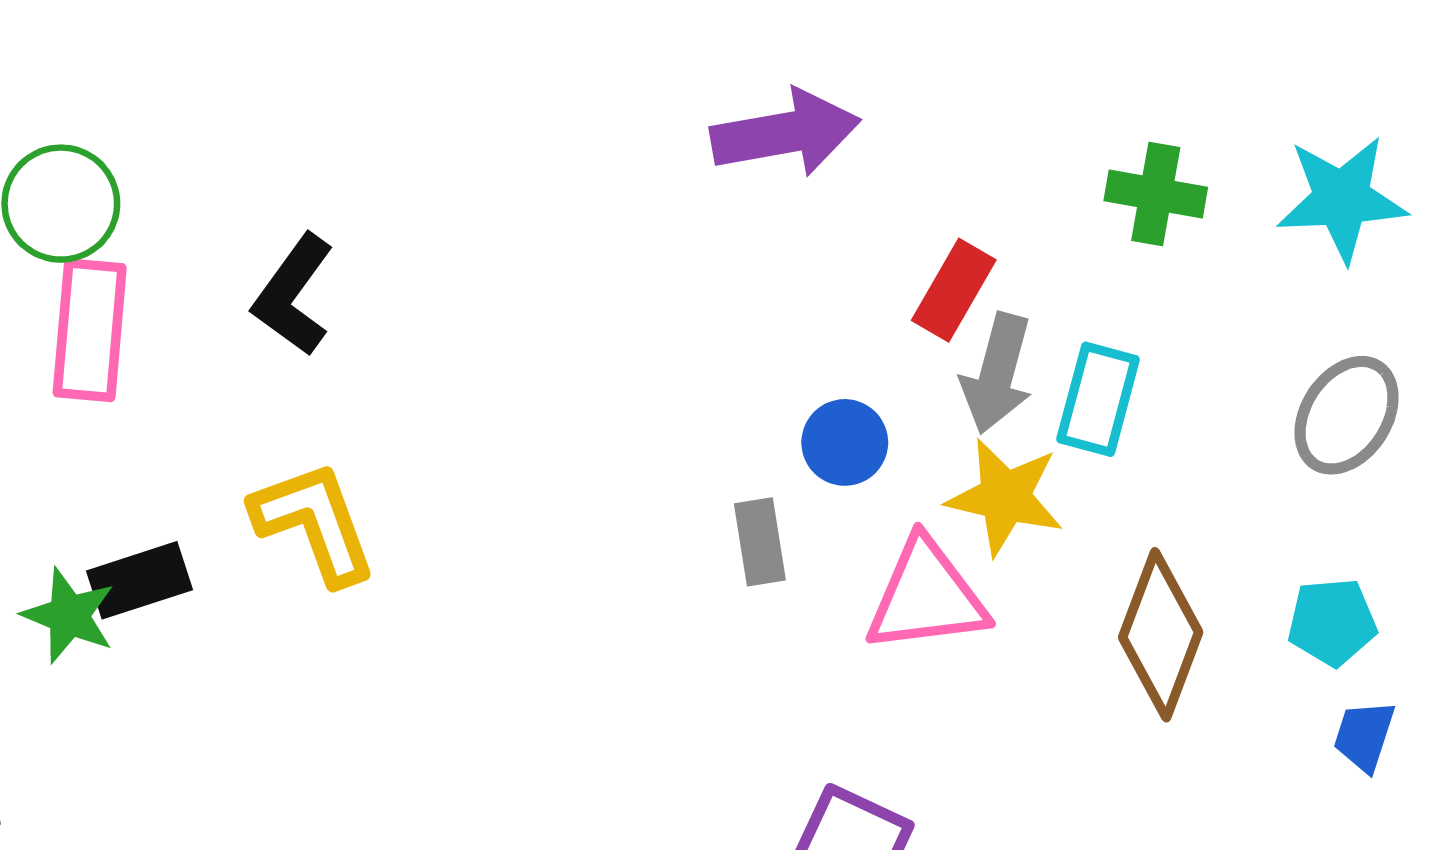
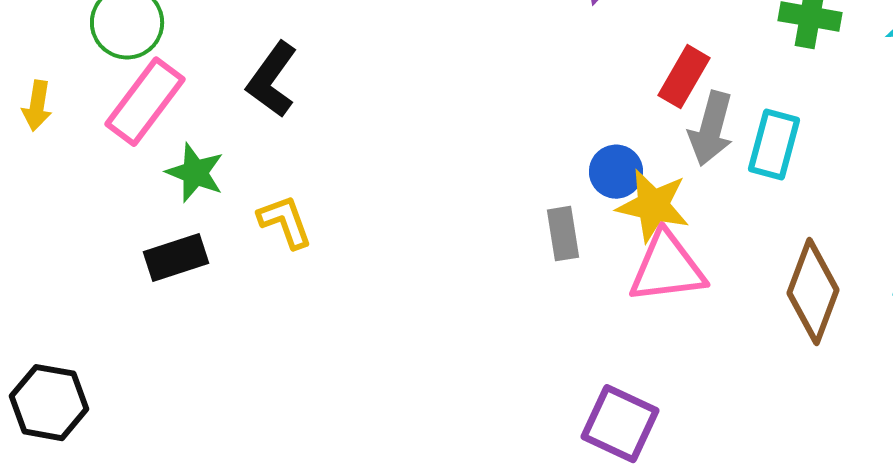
pink rectangle: (90, 330) -> (145, 102), turned 32
yellow star: (1005, 497) -> (653, 206), moved
yellow L-shape: (314, 523) -> (285, 222), size x0.7
green star: (69, 616) -> (195, 173), moved

